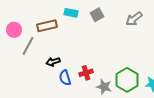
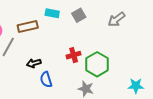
red cross: (86, 73) -> (74, 55), moved
green hexagon: (127, 80) -> (97, 64), moved

